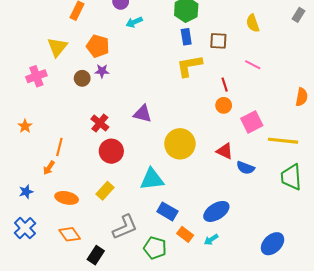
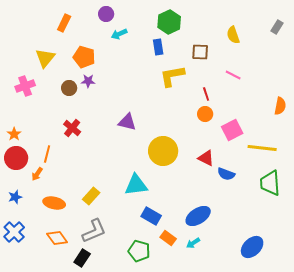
blue rectangle: (186, 37) -> (158, 47), moved
red cross: (100, 123) -> (72, 128), moved
red circle: (111, 151) -> (16, 158), moved
gray L-shape: (125, 227) -> (94, 231), moved

